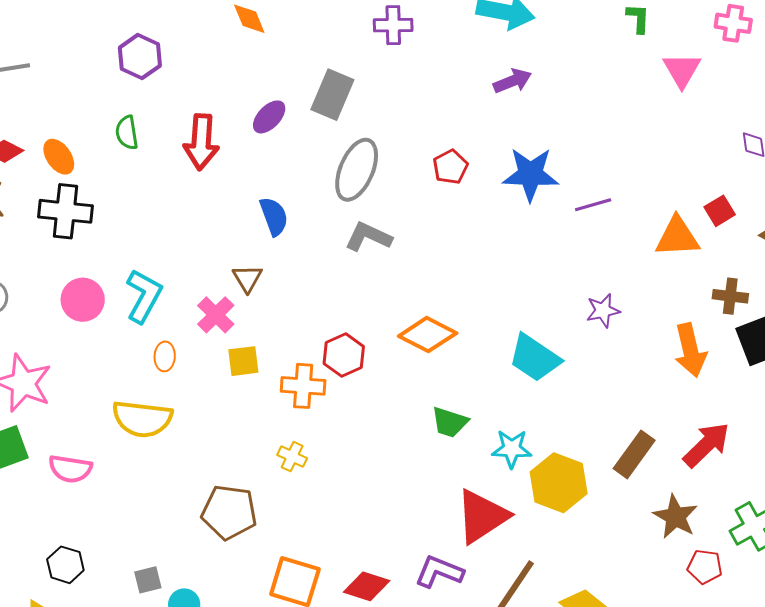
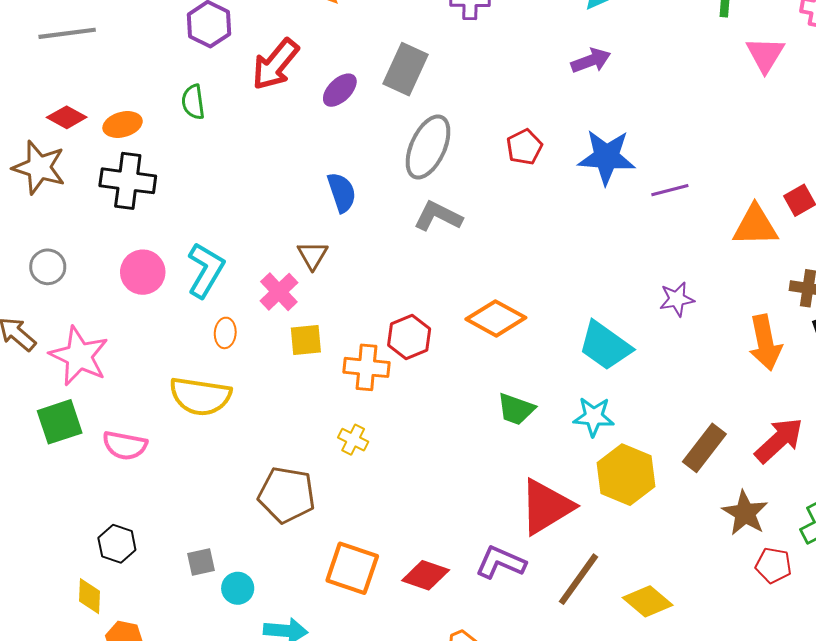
red arrow: (201, 142) -> (275, 64), moved, turned 34
orange ellipse: (59, 157) -> (123, 125), turned -72
cyan star: (512, 449) -> (594, 417), moved

